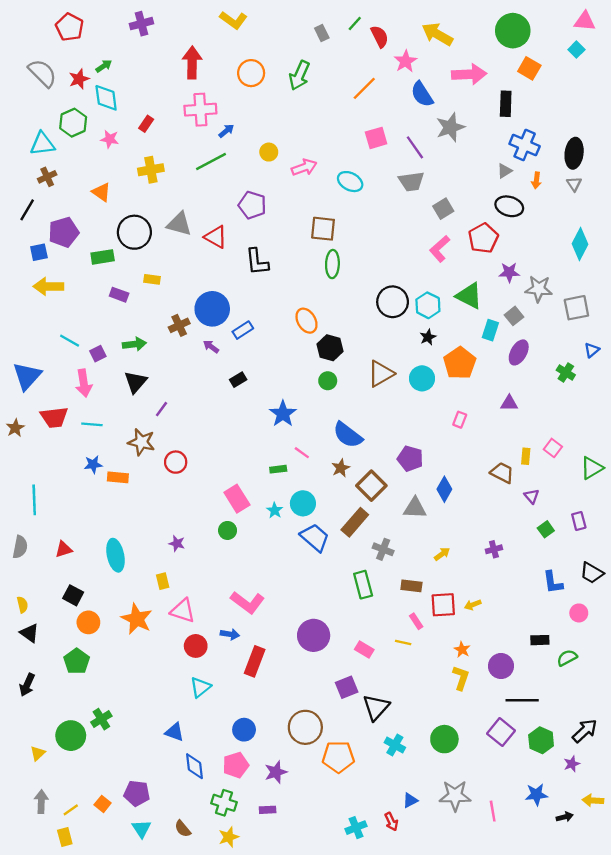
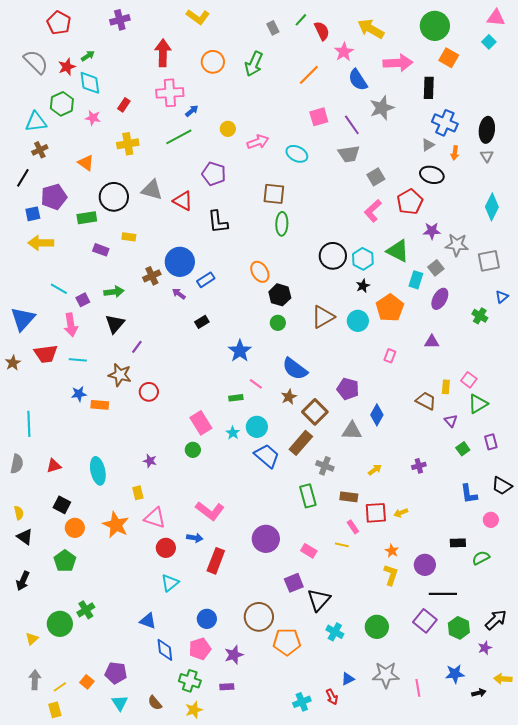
green triangle: (592, 468) -> (478, 404), moved

